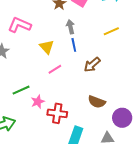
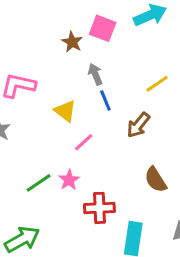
yellow line: (111, 31) -> (157, 84), moved
pink star: (38, 102) -> (69, 180), moved
brown semicircle: (97, 102) -> (156, 180), turned 48

